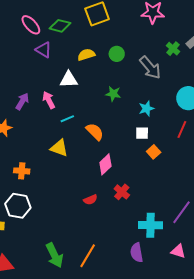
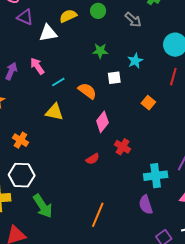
gray arrow: (150, 68) -> (133, 20), size x0.7
white triangle: (69, 80) -> (48, 33), moved
white square: (142, 133) -> (114, 78), moved
orange cross: (22, 171) -> (20, 140), turned 35
green arrow: (54, 255) -> (43, 206), moved

